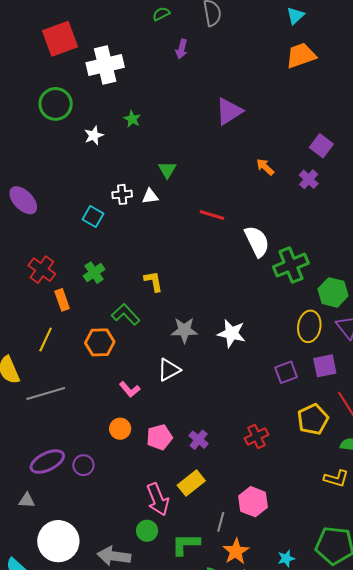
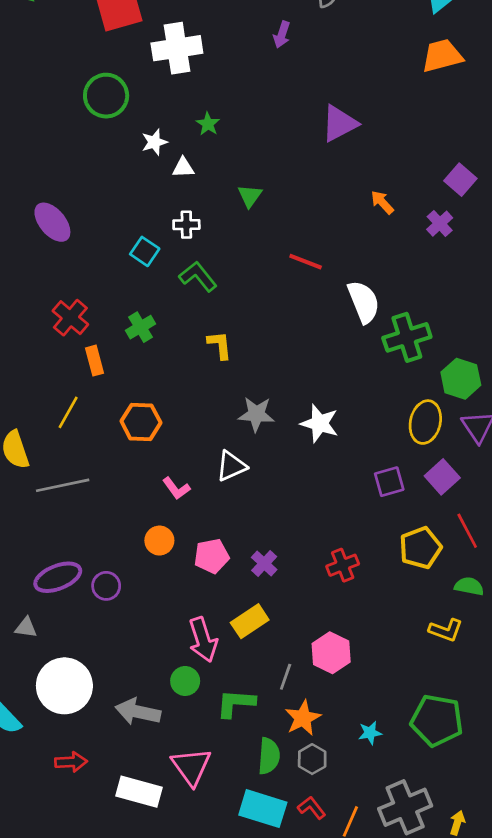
white triangle: (150, 196) -> (183, 168), moved
green L-shape: (126, 314) -> (198, 277), moved
purple square: (325, 366) -> (442, 477), turned -35

